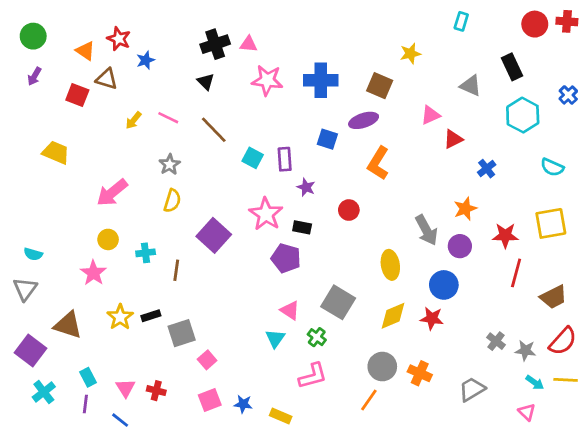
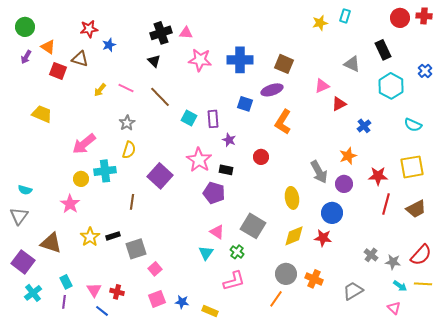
red star: (119, 39) -> (89, 29), turned -30
orange triangle: (85, 51) -> (48, 47), moved
yellow star: (410, 54) -> (320, 23), moved
cyan cross: (146, 253) -> (105, 171), moved, size x1.5
brown trapezoid: (554, 297) -> (416, 209), moved
blue line: (120, 420) -> (102, 311), moved

